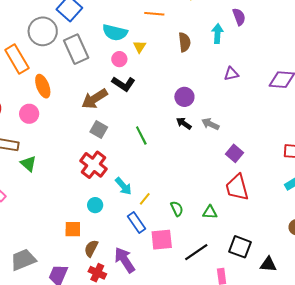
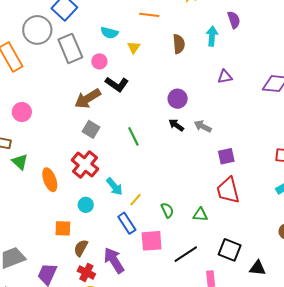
cyan semicircle: (115, 32) -> (109, 33), size x0.7
pink circle: (119, 59) -> (99, 61), moved
orange ellipse: (43, 86) -> (50, 180), moved
purple square: (234, 153) -> (226, 156), turned 36

